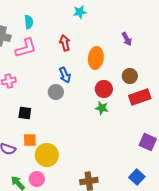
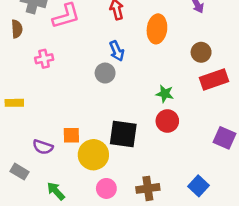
red circle: (104, 89) -> (167, 121), moved
black square: (25, 113) -> (123, 134), moved, size x1.6
blue square: (137, 177) -> (198, 186), moved
pink circle: (37, 179) -> (106, 188), moved

